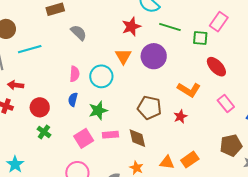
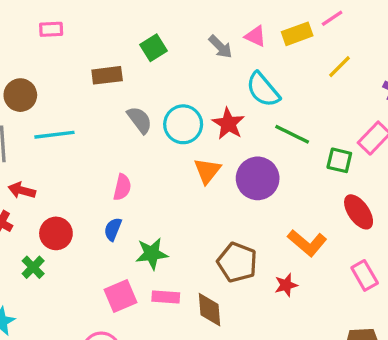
red star: (131, 27) -> (228, 124), turned -30
cyan circle: (101, 76) -> (183, 124), moved
green cross: (44, 132) -> (33, 267), moved

